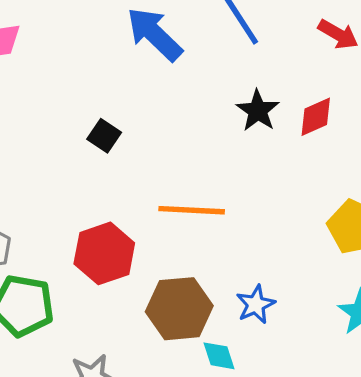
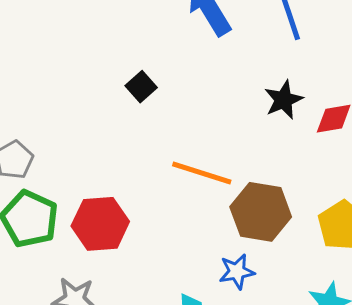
red hexagon: (104, 253) -> (100, 224), moved
brown hexagon: (179, 309) -> (261, 212), moved

